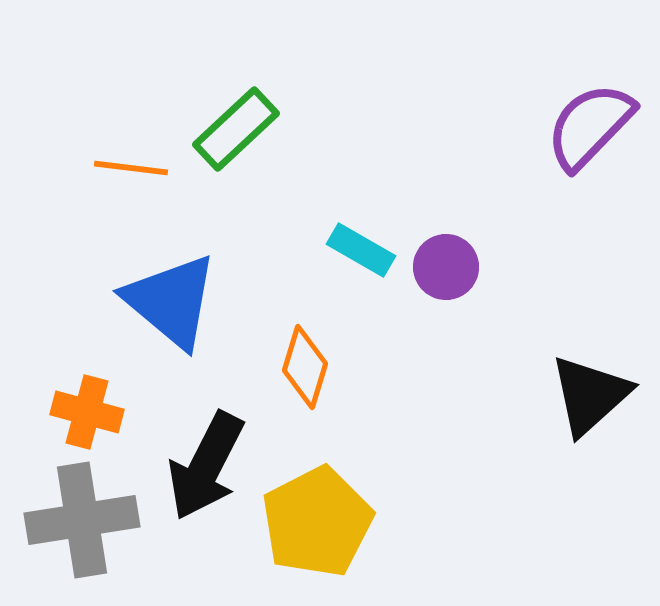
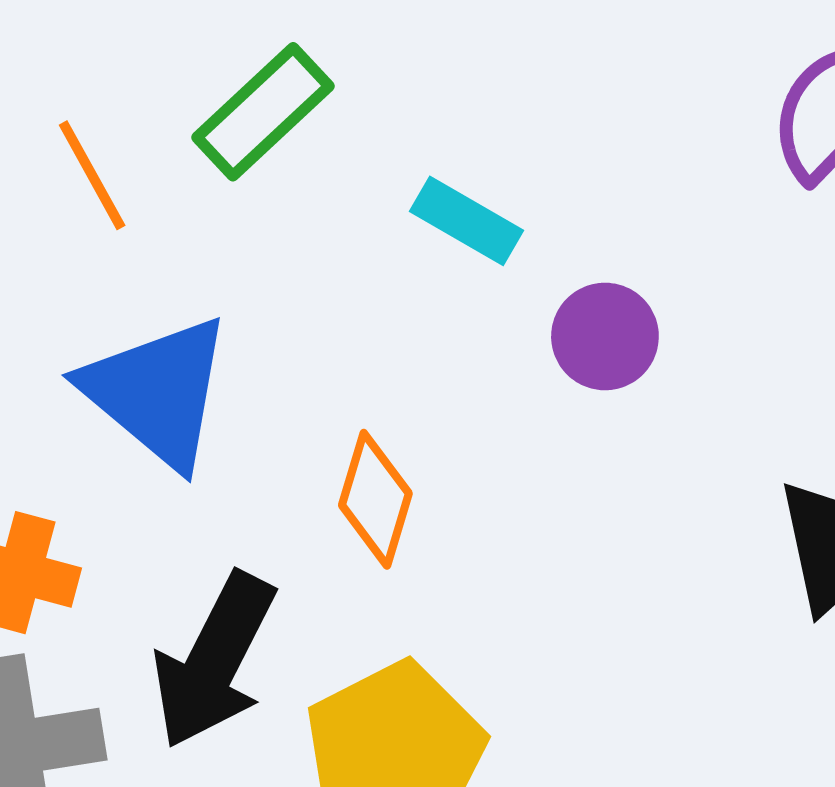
orange line: (131, 168) -> (92, 175), turned 54
cyan rectangle: (361, 250) -> (467, 221), moved

